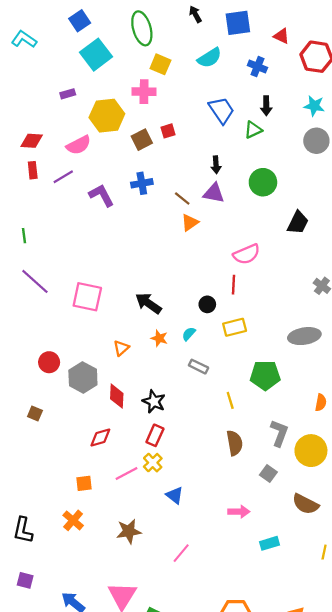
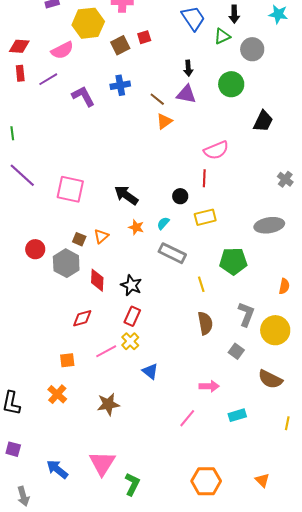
gray circle: (316, 141) -> (252, 49), moved
gray rectangle: (199, 367) -> (172, 253), size x1.5
brown square: (35, 413) -> (79, 239), moved
pink line: (181, 553) -> (187, 418), moved

